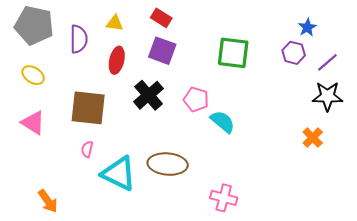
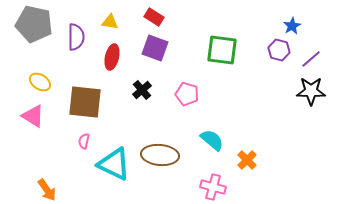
yellow ellipse: (33, 75) -> (40, 82), moved
black cross: (149, 95) -> (142, 90), size x0.7
cyan semicircle: (223, 122) -> (212, 140), moved
orange cross: (313, 138) -> (247, 160), moved

